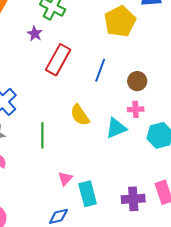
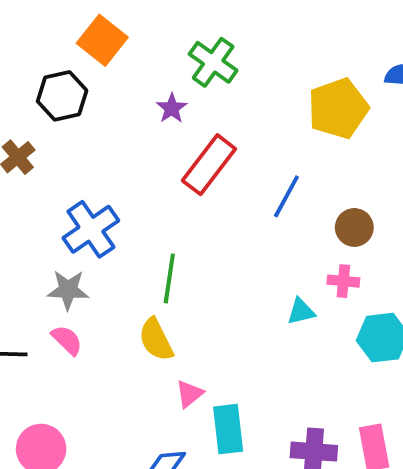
yellow semicircle: (80, 115) -> (156, 340), moved
cyan triangle: (116, 128) -> (301, 311), size x0.7
green line: (42, 135) -> (169, 278), moved

